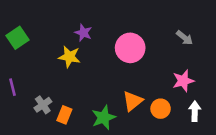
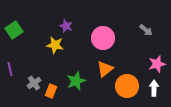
pink star: (183, 81) -> (157, 64), moved
orange triangle: (133, 101) -> (105, 69), moved
orange circle: (161, 109) -> (127, 86), size x1.5
green star: (104, 117) -> (76, 81), moved

